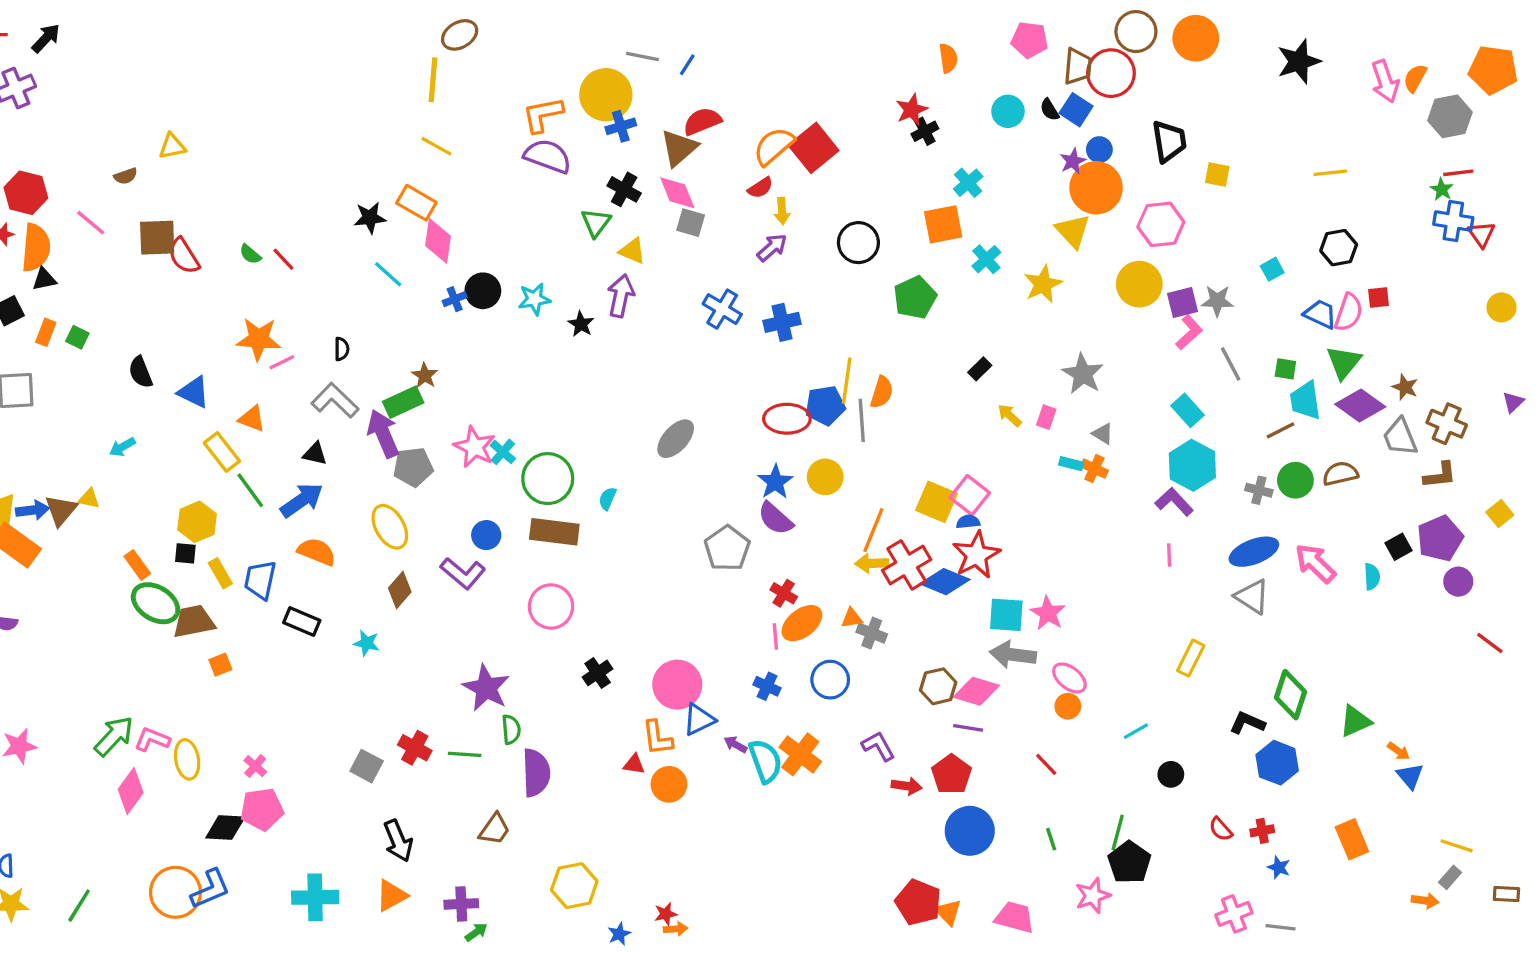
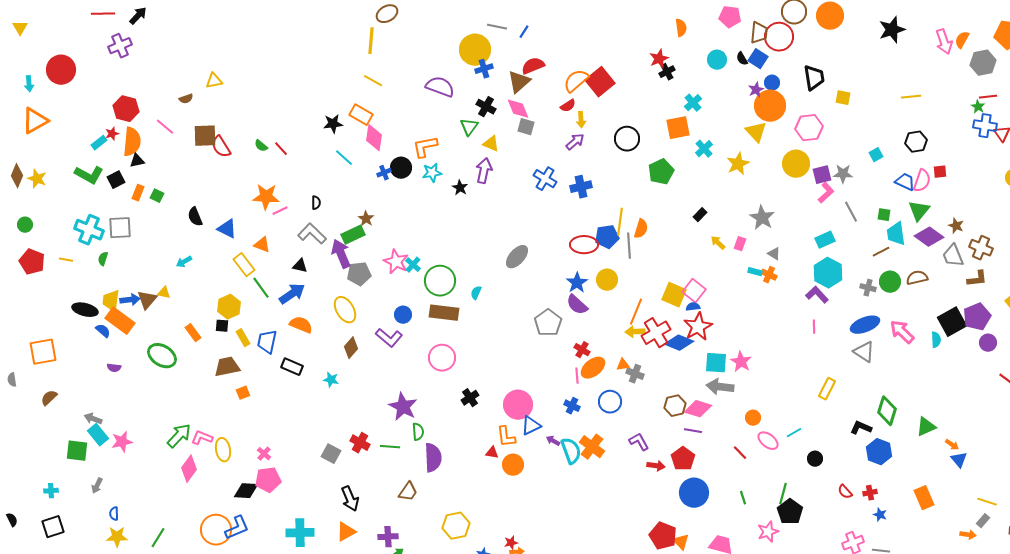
orange L-shape: (543, 115) -> (425, 147), moved
cyan rectangle: (1187, 410) -> (825, 240), turned -72
black square: (1398, 547) -> (952, 322), size x1.8
green ellipse: (156, 603) -> (162, 356), moved
pink ellipse: (1069, 678) -> (768, 441), moved

